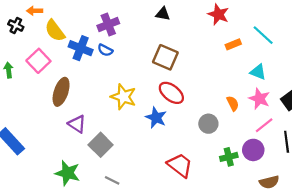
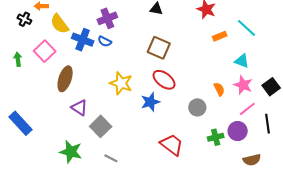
blue star: (156, 118) -> (150, 102), turned 30

